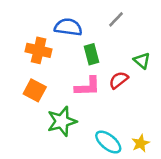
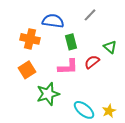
orange square: (35, 90) -> (27, 70), turned 30

